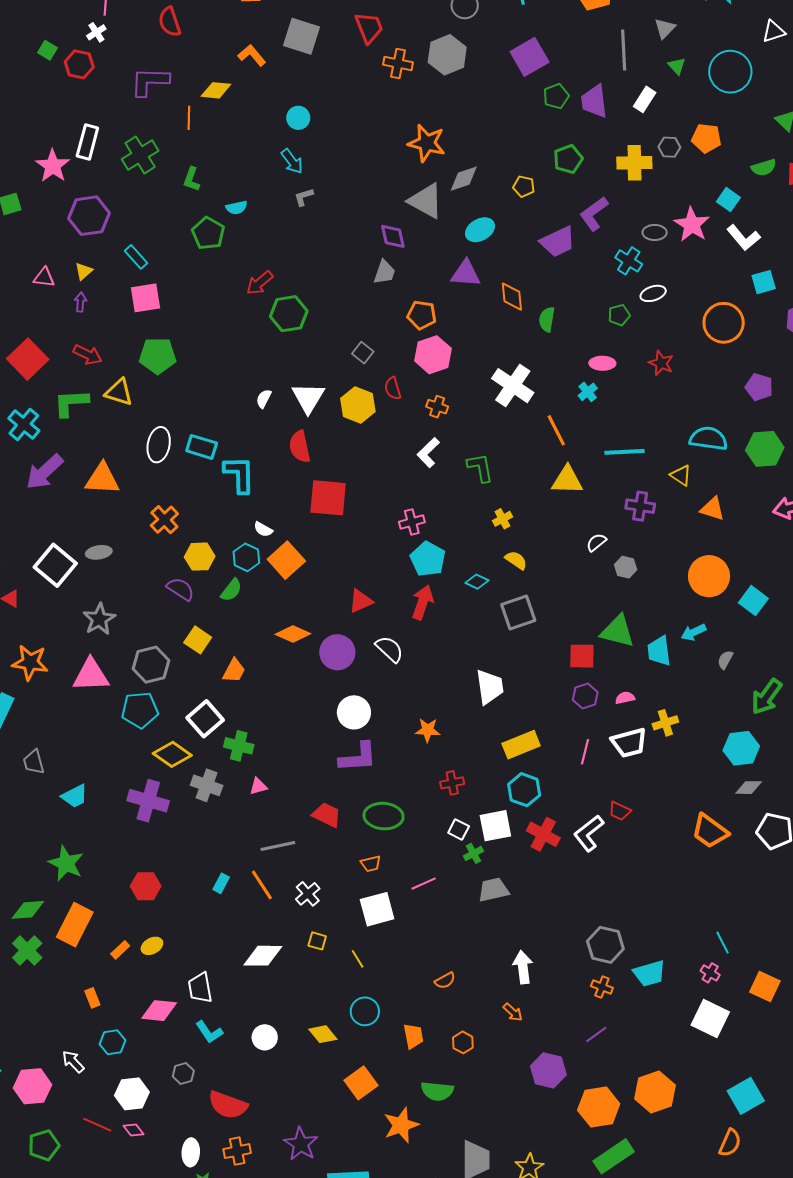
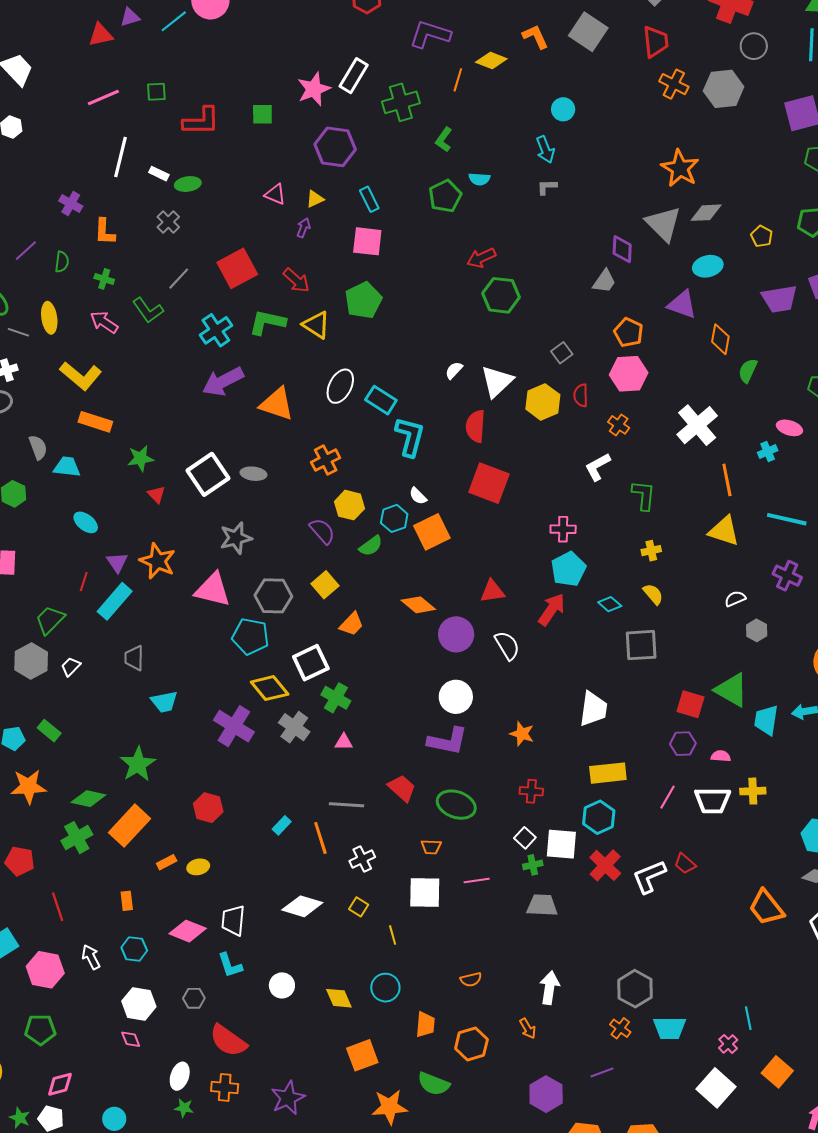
green pentagon: (158, 356) -> (363, 300), turned 30
orange hexagon: (463, 1042) -> (471, 1044), size x1.5
red line: (97, 1125) -> (58, 907), moved, turned 32

